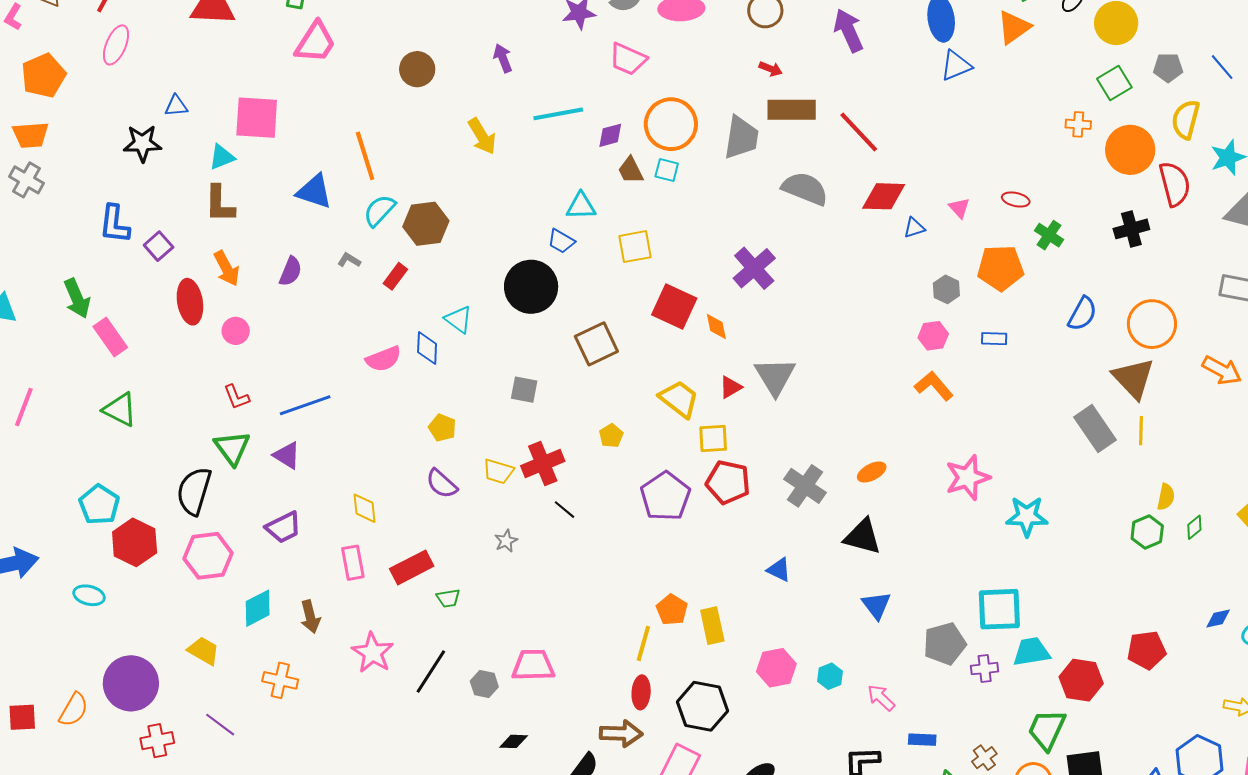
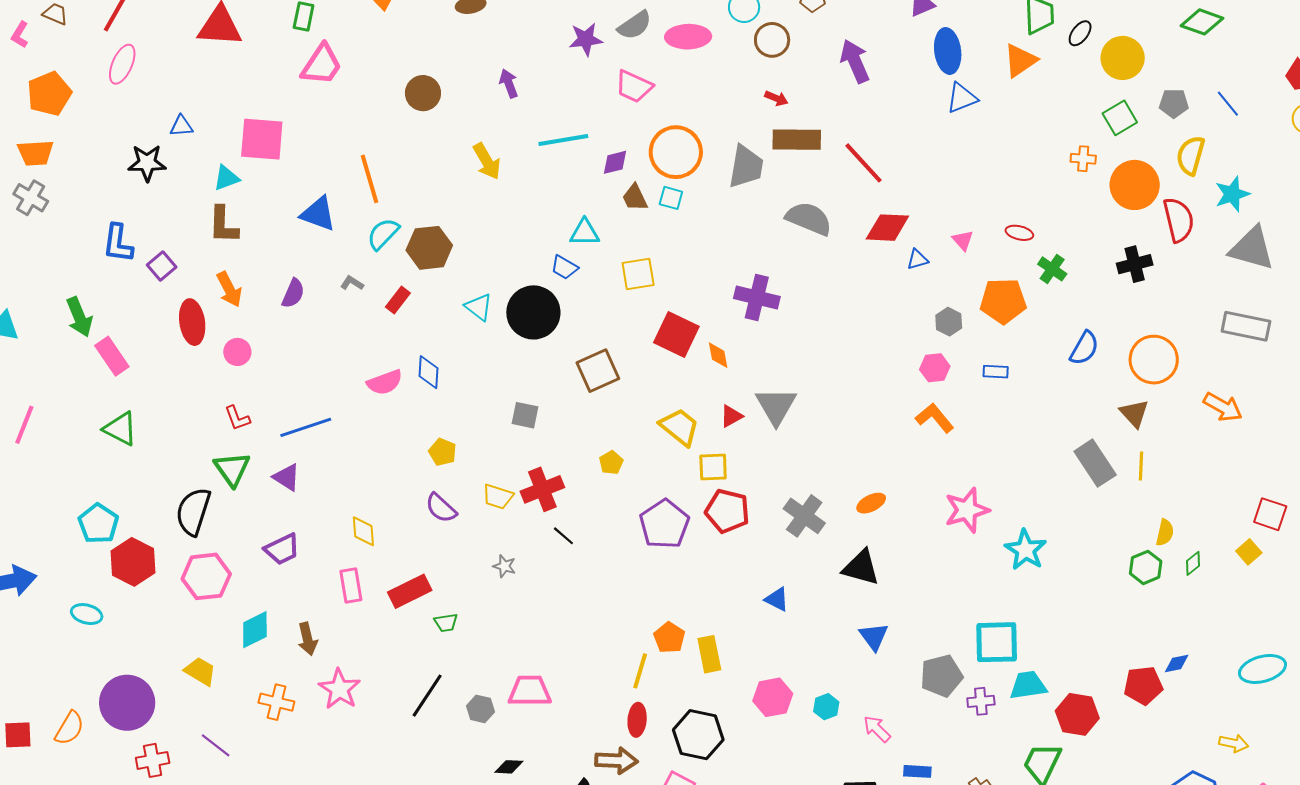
purple cross: (754, 268) -> (757, 297), turned -36
cyan triangle: (458, 319) -> (479, 307), moved
brown triangle: (1133, 378) -> (1134, 413), size x0.7
cyan star: (1027, 516) -> (1026, 550), turned 30
gray star: (506, 541) -> (504, 566), turned -30
blue diamond: (1218, 618) -> (1177, 664), moved
pink star: (373, 653) -> (339, 689), moved

